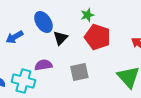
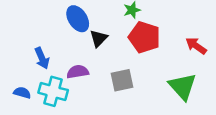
blue arrow: (14, 37) -> (42, 58), moved, turned -84

